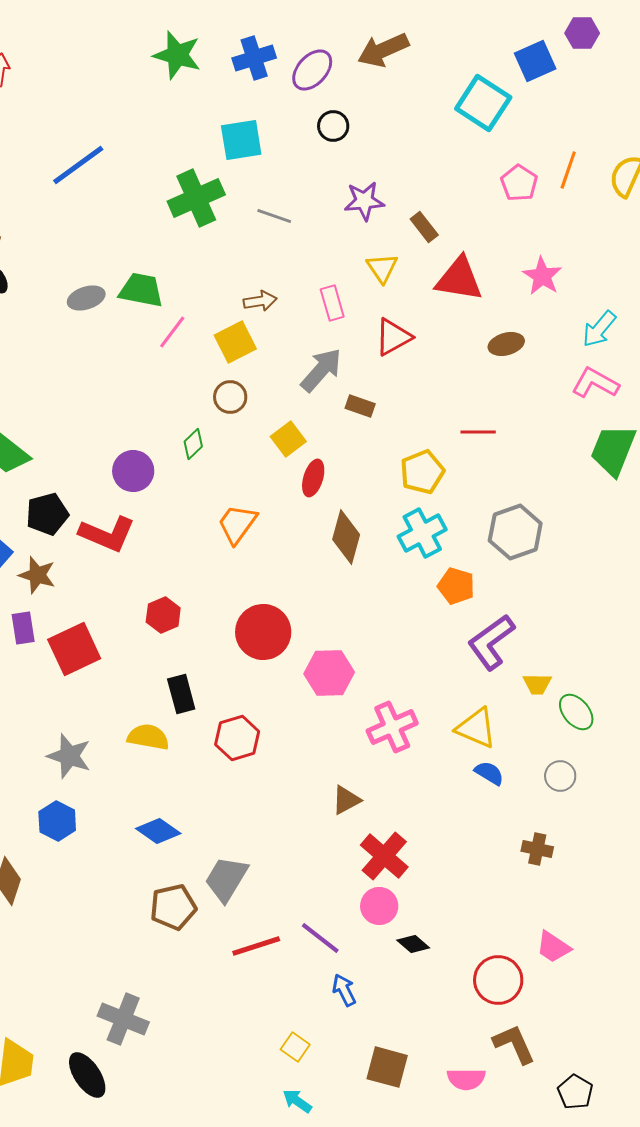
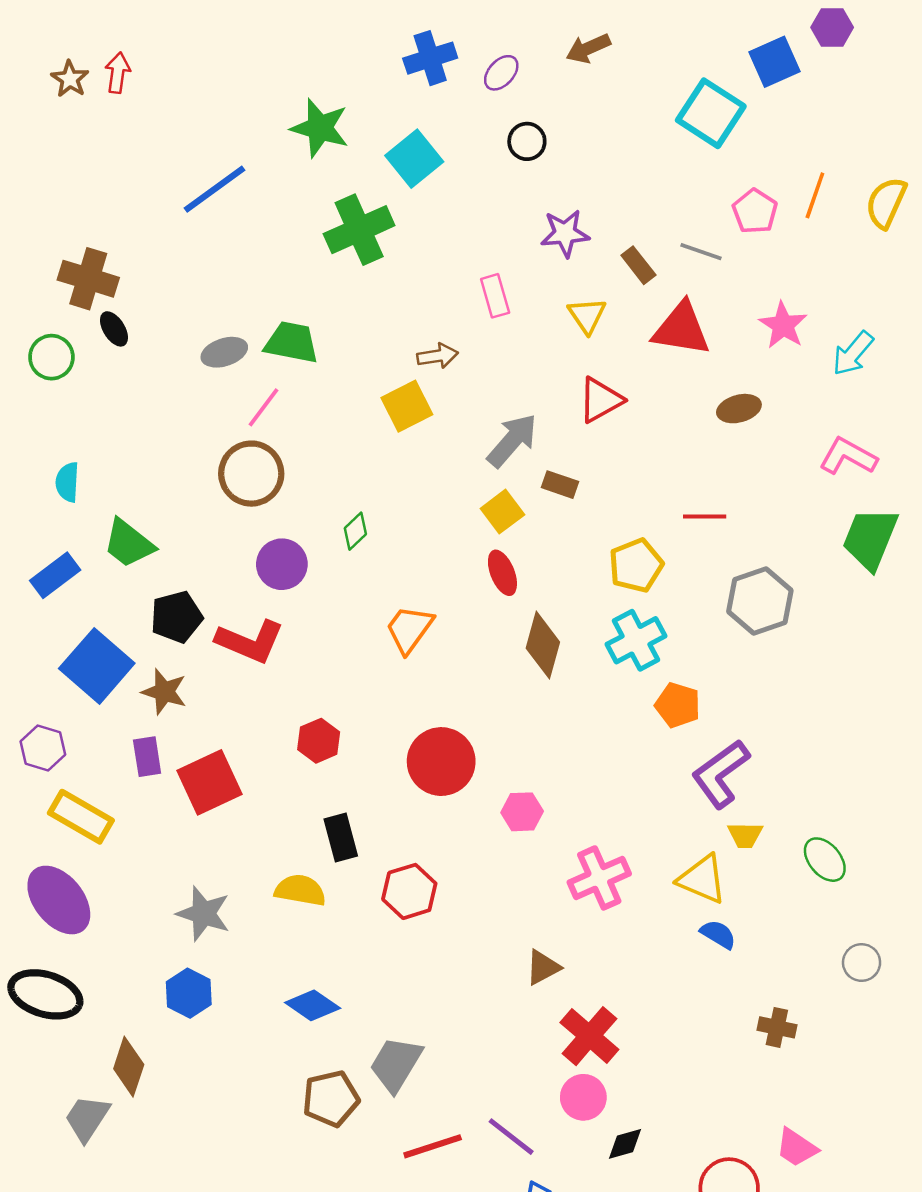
brown arrow: (383, 50) -> (588, 48), size x0.7
green star: (177, 55) -> (320, 128), moved
purple ellipse: (312, 70) -> (501, 73), size x0.7
cyan square: (241, 140) -> (414, 159), turned -30
gray line: (274, 216) -> (701, 252), moved
pink rectangle: (332, 303) -> (495, 296), moved
cyan arrow: (599, 329) -> (853, 353), moved
pink line: (172, 332) -> (263, 407), moved
brown circle: (230, 397) -> (251, 474), moved, size x1.6
yellow square: (288, 439) -> (502, 512), moved
red ellipse: (313, 478) -> (502, 573), turned -39
gray hexagon: (515, 532) -> (760, 601), moved
pink hexagon: (329, 673) -> (522, 812), size x0.7
yellow trapezoid: (537, 684) -> (745, 835), moved
gray circle: (560, 776) -> (862, 963), moved
black diamond: (413, 944) -> (625, 1144), turned -56

